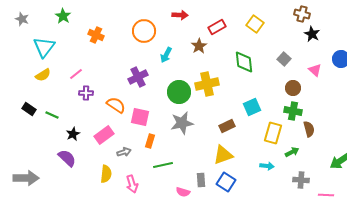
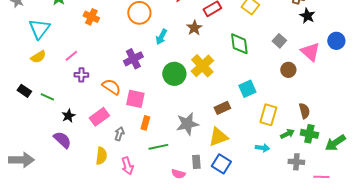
pink triangle: (315, 70) -> (310, 52), size x1.5
yellow cross: (207, 84) -> (202, 66), turned -30
green cross: (293, 111) -> (309, 134), moved
gray star: (182, 123) -> (187, 124), moved
gray arrow: (124, 152) -> (119, 134), turned -56

